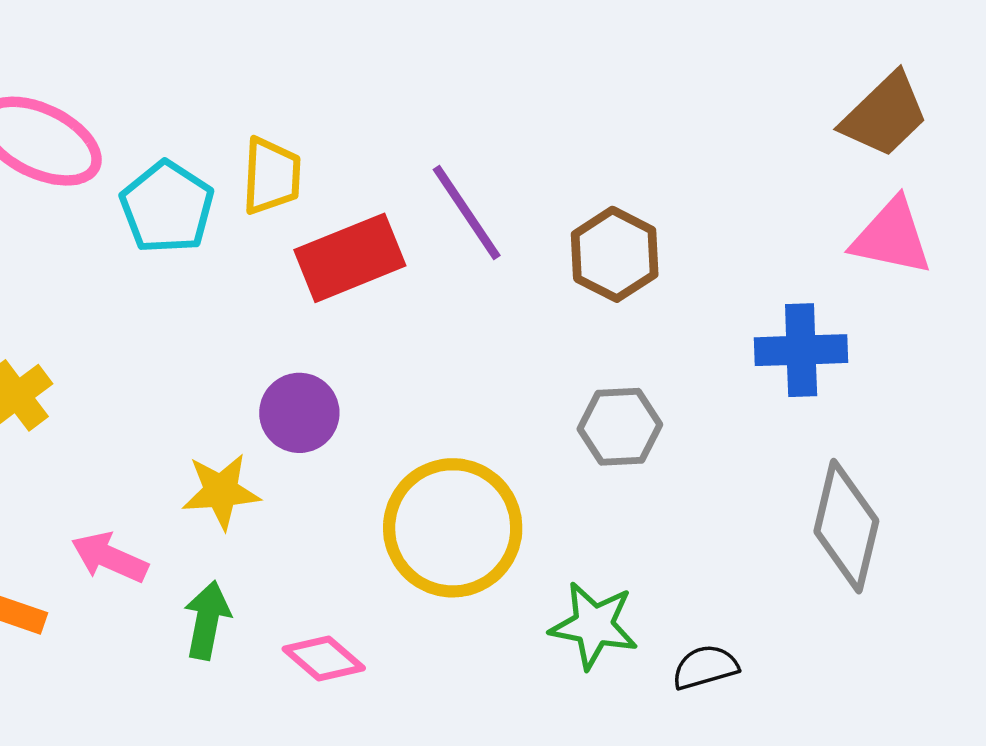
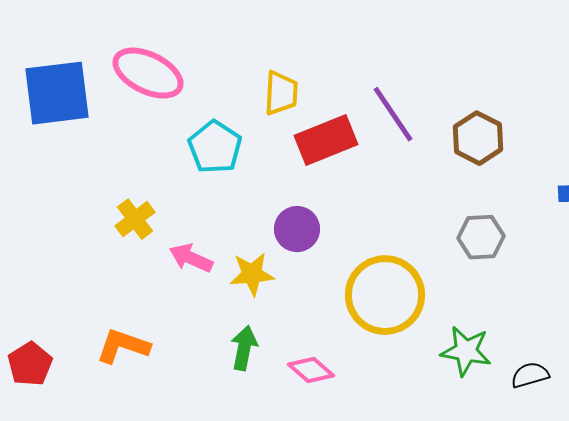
cyan pentagon: (167, 207) -> (215, 147), moved
pink arrow: (109, 557) -> (191, 258), moved

